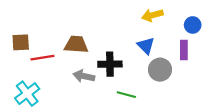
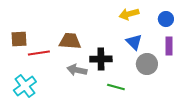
yellow arrow: (152, 15) -> (129, 14), moved
blue circle: (193, 25) -> (166, 19), moved

